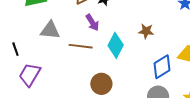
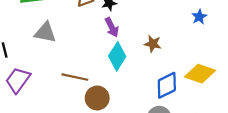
purple arrow: (92, 23) -> (112, 27), moved
brown line: (81, 46) -> (75, 77), moved

